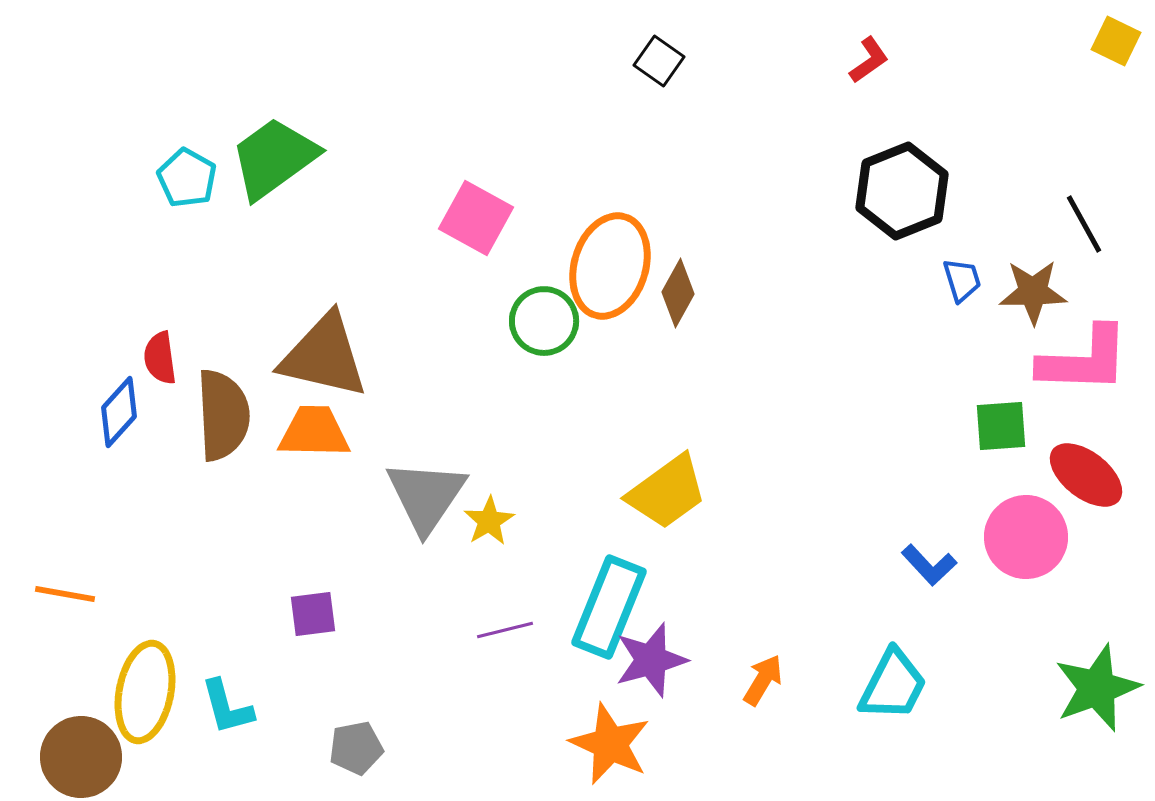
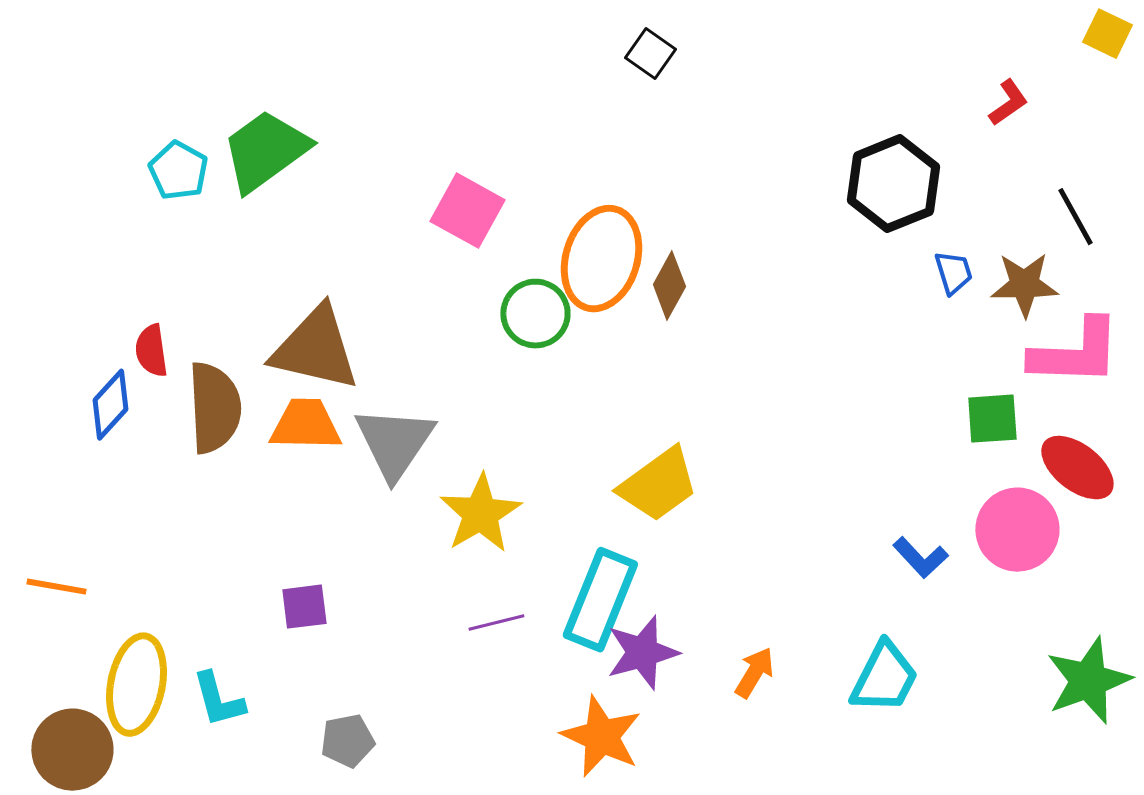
red L-shape: (869, 60) -> (1008, 103), moved
gray triangle: (426, 496) -> (394, 443), moved
yellow star: (489, 521) -> (480, 514), size x1.6

